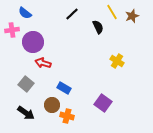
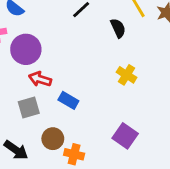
yellow cross: (117, 61) -> (127, 75), moved
gray square: (26, 84) -> (29, 107), moved, turned 35
blue rectangle: (64, 88) -> (68, 100), moved

